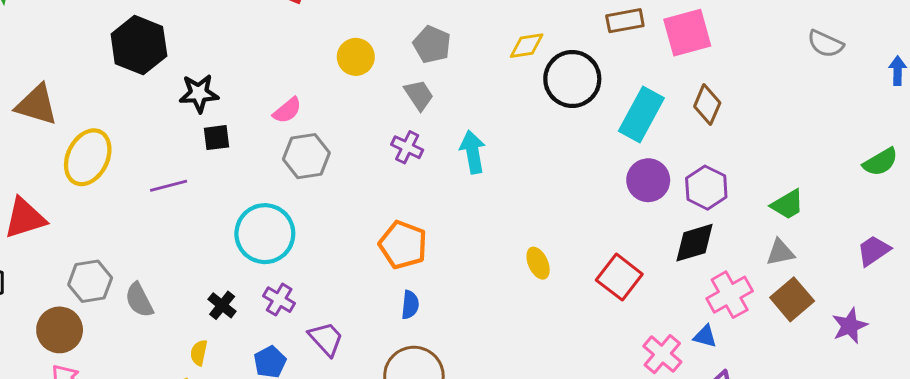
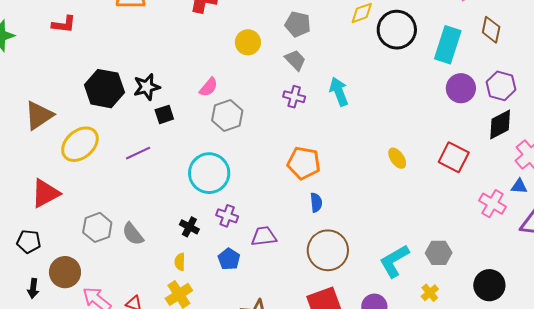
black hexagon: (139, 45) -> (104, 89), moved
brown triangle: (37, 105) -> (39, 115), turned -40
yellow ellipse: (88, 157) -> (80, 144), turned 33
brown circle: (60, 330) -> (65, 272), moved
purple trapezoid: (326, 339) -> (264, 236), turned -44

